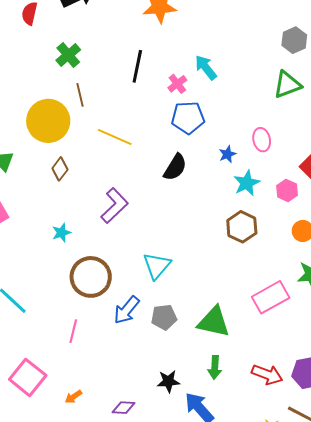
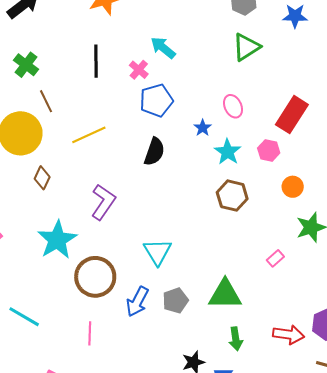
yellow line: (115, 137) -> (89, 135), turned -36
cyan star: (61, 233) -> (57, 240), size x2.0
pink rectangle: (271, 297) -> (275, 258), size x0.5

